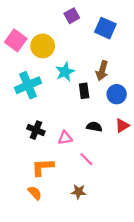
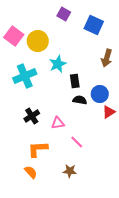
purple square: (72, 16) -> (64, 14), turned -32
brown arrow: (102, 71) -> (107, 58), moved
blue circle: (117, 94) -> (100, 94), moved
black semicircle: (94, 127) -> (80, 100), moved
black cross: (36, 130) -> (32, 116), turned 35

